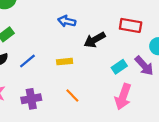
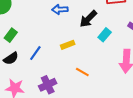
cyan rectangle: (119, 67) -> (105, 35), moved

